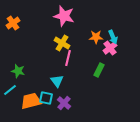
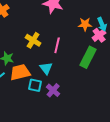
yellow cross: (62, 43) -> (33, 40), moved
green rectangle: (99, 70) -> (88, 57), size x1.5
orange trapezoid: (31, 101) -> (20, 72), moved

